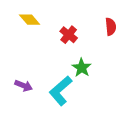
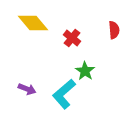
yellow diamond: (30, 20) -> (33, 23), size x1.4

